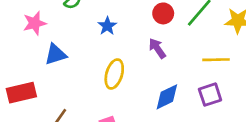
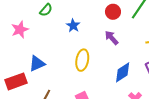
blue triangle: (56, 54) -> (37, 64), moved

